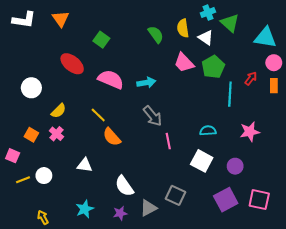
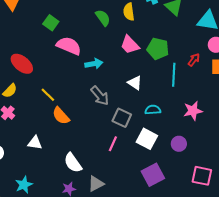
white triangle: (206, 38) -> (135, 83), moved
red ellipse: (72, 64) -> (22, 64), moved
green pentagon: (213, 67) -> (158, 49), turned -30
pink semicircle: (111, 79) -> (69, 46), moved
pink line: (168, 141) -> (113, 144), moved, turned 35
gray square: (176, 195) -> (122, 118), moved
purple square: (226, 200) -> (153, 175), moved
cyan star: (85, 209) -> (24, 185), moved

